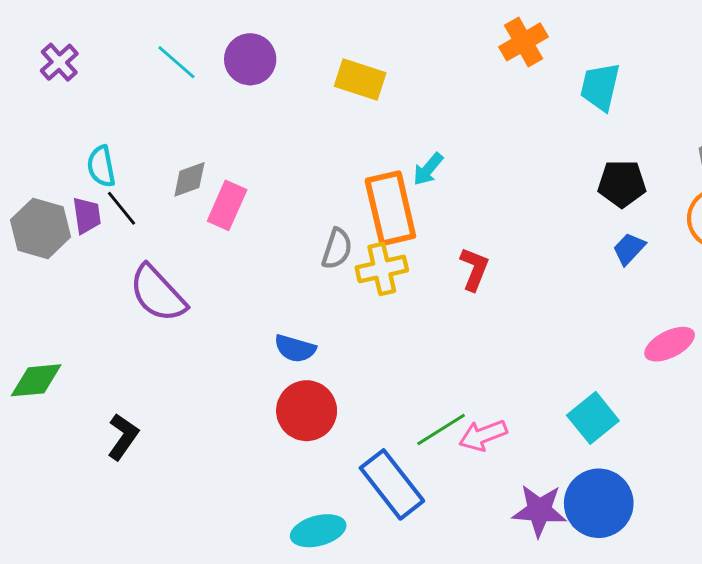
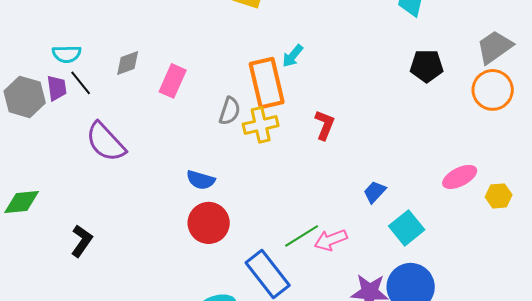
cyan semicircle: (101, 166) -> (67, 54), turned -80
pink rectangle: (227, 205) -> (173, 81), moved
blue trapezoid: (629, 249) -> (375, 192), moved

